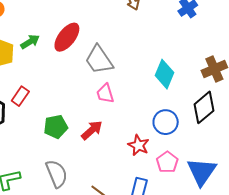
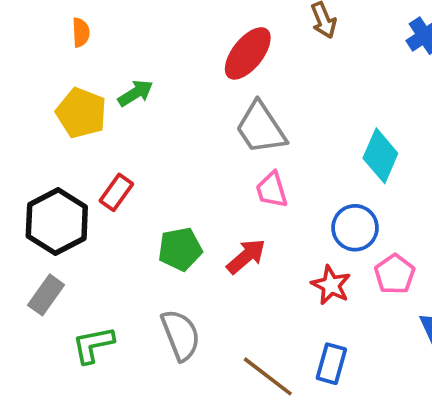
red ellipse: (67, 37) -> (248, 53), moved
blue circle: (166, 122) -> (355, 228), moved
pink pentagon: (167, 162) -> (395, 274), moved

